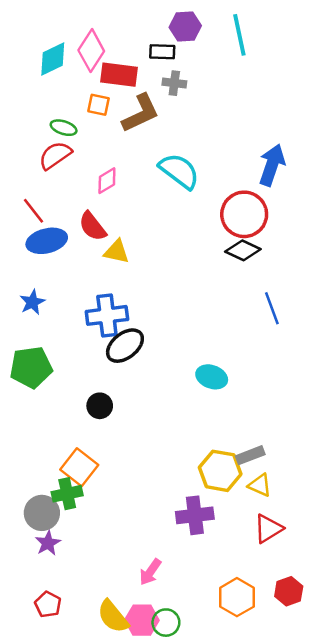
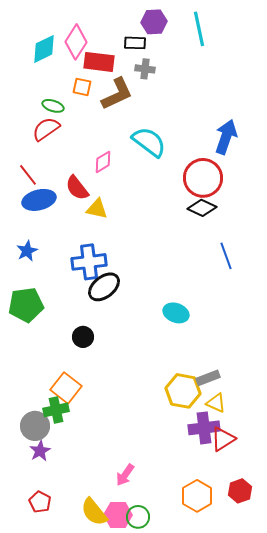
pink diamond: (107, 181) -> (103, 162), moved
purple cross: (195, 515) -> (204, 428), moved

